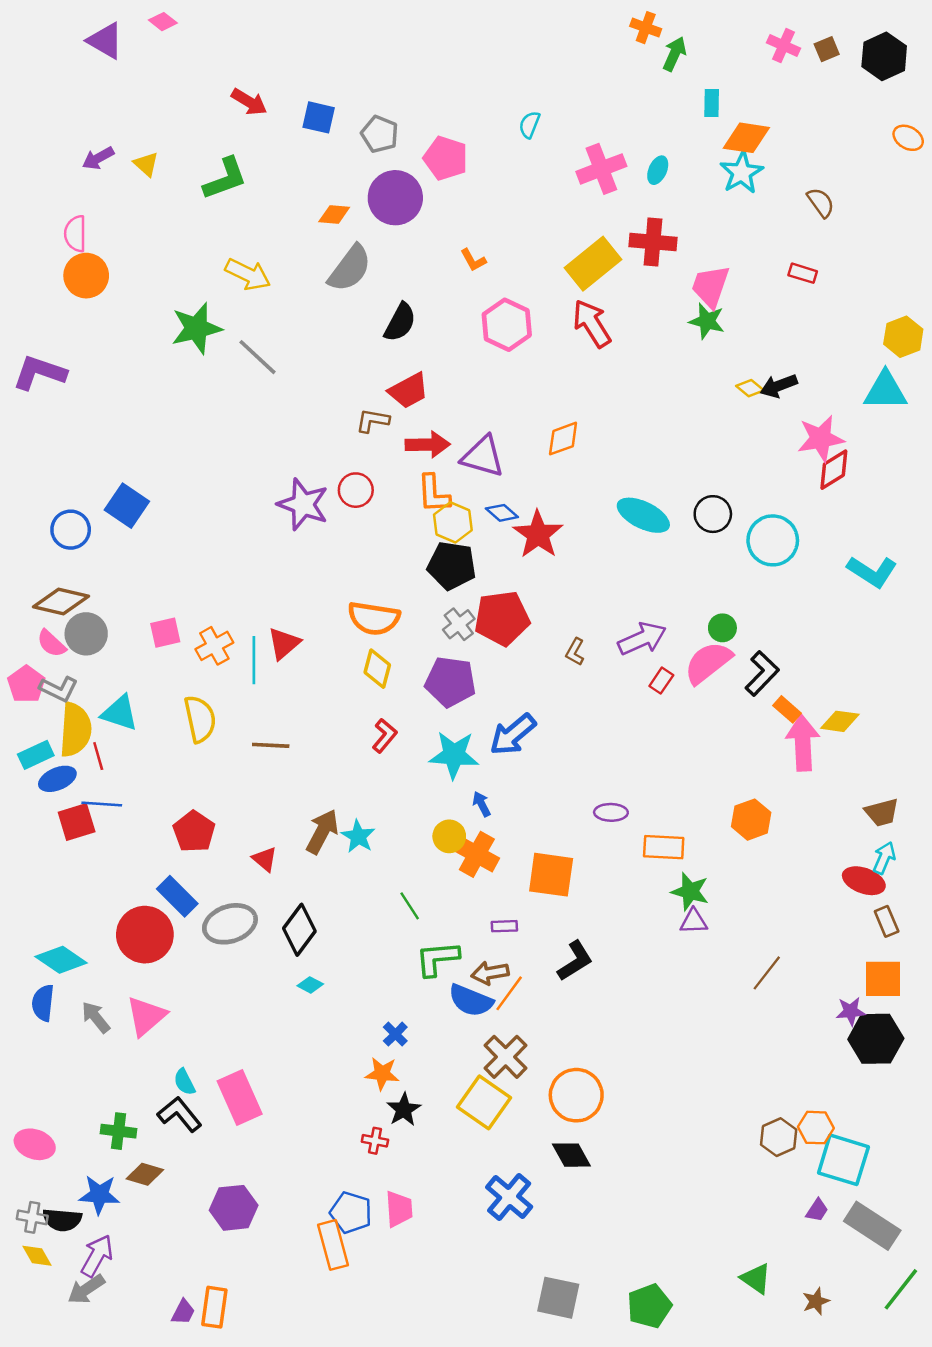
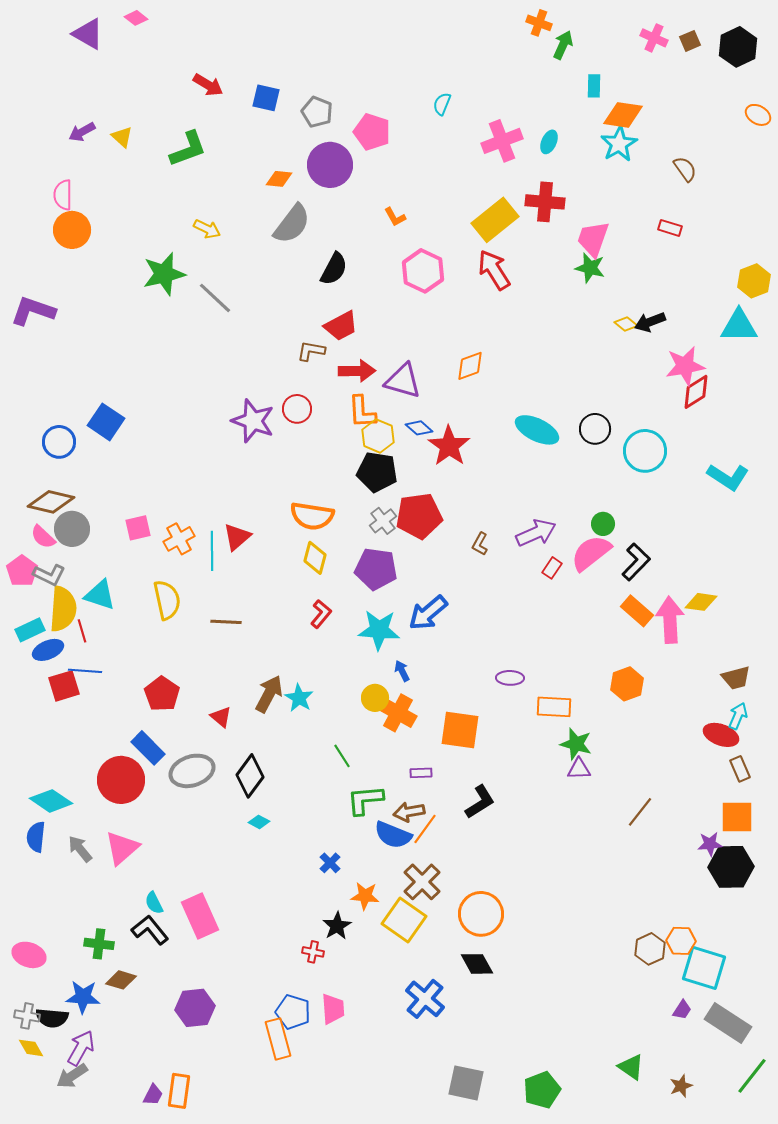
yellow arrow: (248, 274) -> (207, 229), size x0.7
orange rectangle: (787, 709) -> (637, 611), moved, size x1.4
orange star: (382, 1074) -> (365, 896), moved

